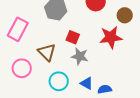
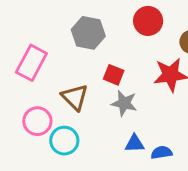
cyan circle: (59, 81) -> (64, 141), moved
blue triangle: (87, 83) -> (135, 144), turned -32

